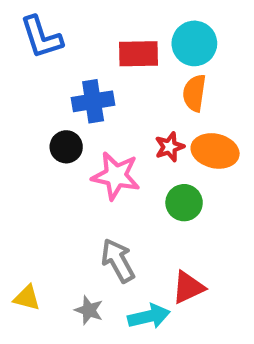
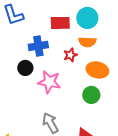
orange semicircle: (194, 93) -> (87, 42), turned -96
red star: (170, 147) -> (70, 55), moved
green circle: (184, 203) -> (91, 95), moved

